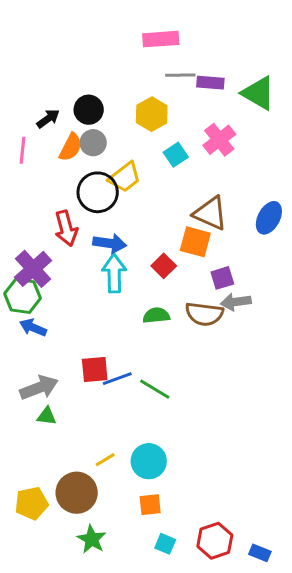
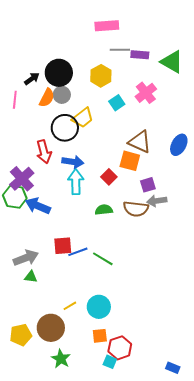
black circle: (89, 110) -> (59, 73), size x1.4
blue arrow: (33, 327) -> (38, 206), moved, size x1.4
red hexagon: (215, 541) -> (120, 348), moved

